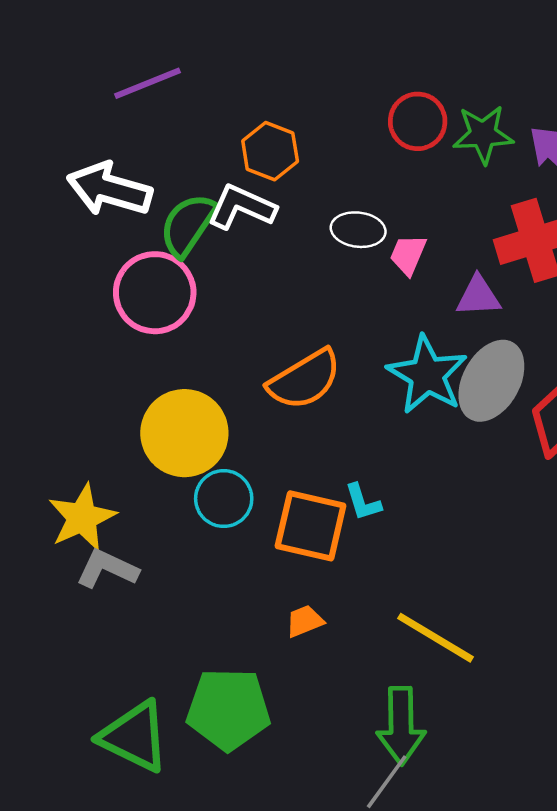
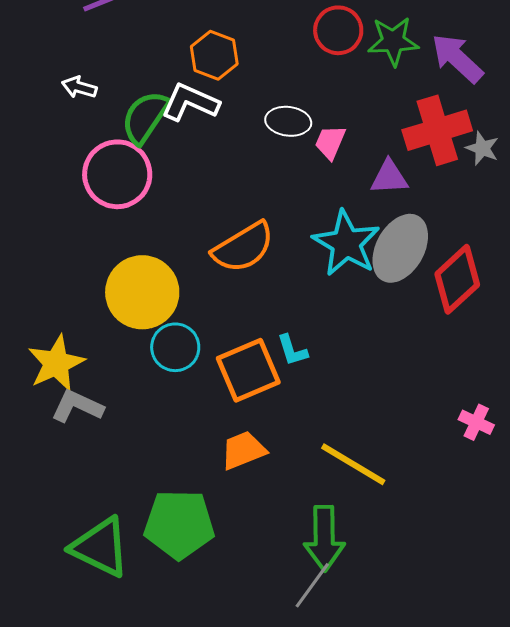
white arrow: (109, 189) -> (79, 87), size x0.5
orange square: (311, 526) -> (248, 370), turned -36
orange trapezoid: (305, 621) -> (243, 450), size x1.4

